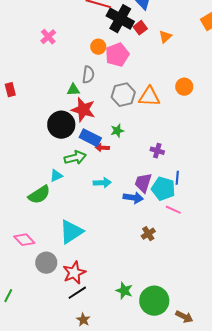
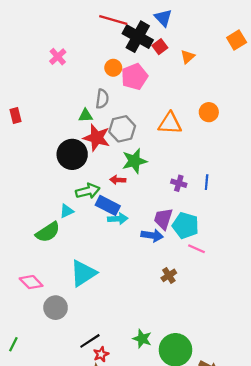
gray hexagon: (123, 95) -> (122, 129), moved
green star: (117, 131) -> (134, 161), size x1.6
blue rectangle: (90, 138) -> (108, 205), moved
blue line: (177, 178) -> (207, 182), moved
red star: (74, 273) -> (101, 354), moved, size x0.6

